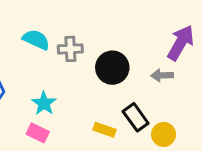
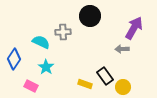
cyan semicircle: (36, 40) -> (41, 42), moved
black circle: (112, 68) -> (90, 16), moved
pink rectangle: (38, 133) -> (31, 86), moved

